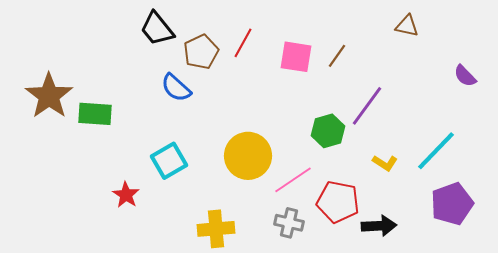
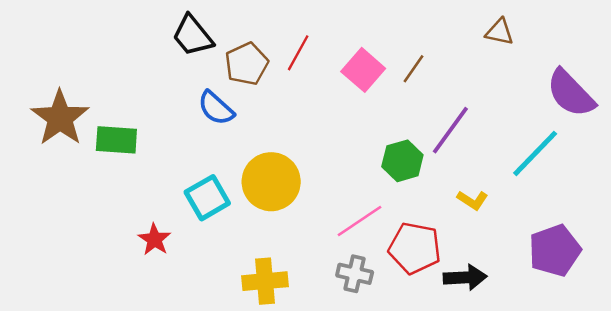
pink square: (296, 57) -> (363, 70), turned 32
purple semicircle: (465, 76) -> (571, 93), size x1.8
cyan line: (436, 151) -> (535, 153), moved
yellow circle: (248, 156) -> (271, 182), moved

